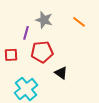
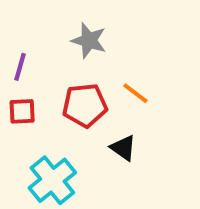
orange line: (79, 22) -> (135, 93), moved
purple line: (26, 33) -> (20, 67), moved

